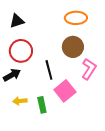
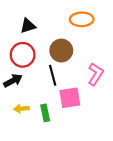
black triangle: (17, 21) -> (28, 26), moved
brown circle: (73, 47) -> (61, 51), moved
pink square: (65, 91) -> (70, 98), turned 30

